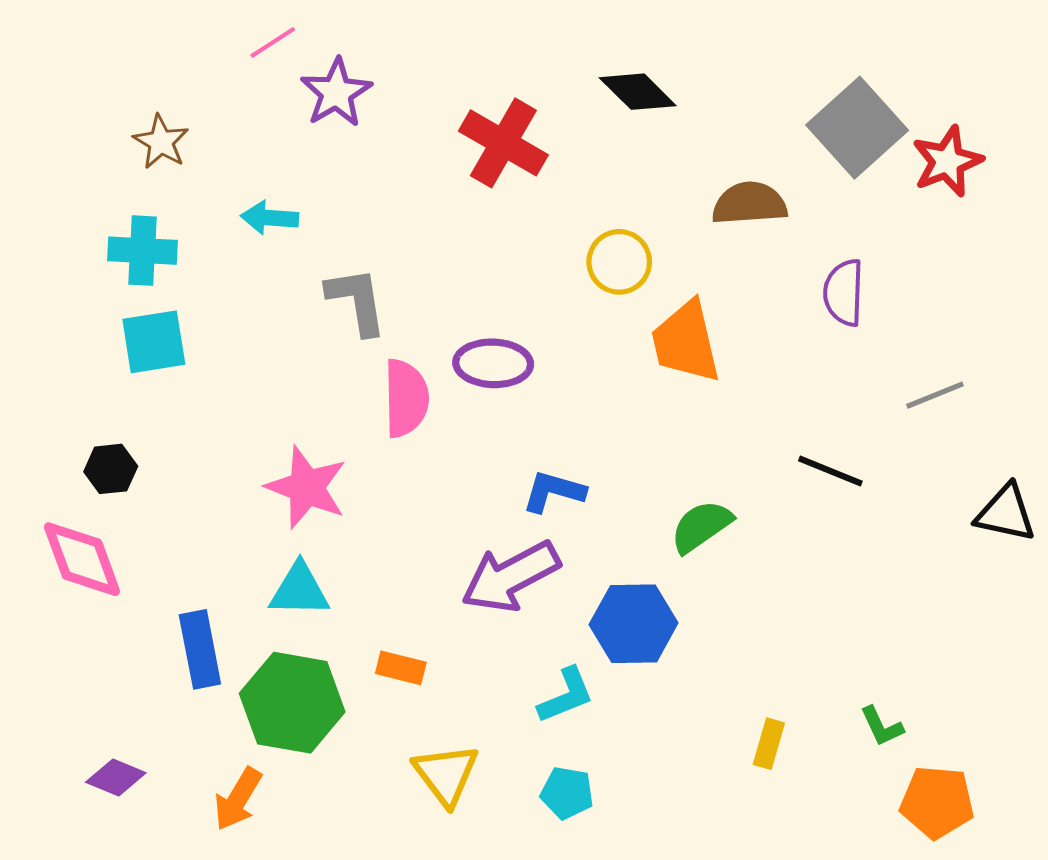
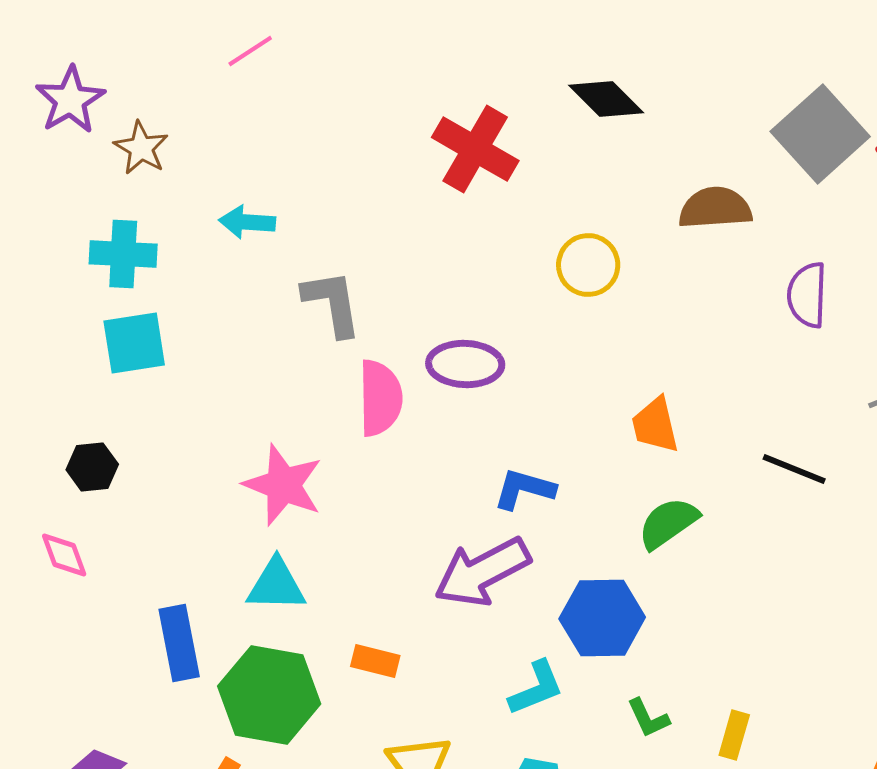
purple star: (336, 93) -> (70, 100), moved
orange trapezoid: (686, 342) -> (655, 425), moved, size x0.7
pink diamond: (82, 559) -> (64, 555), size x0.6
green L-shape: (882, 726) -> (648, 718), moved

